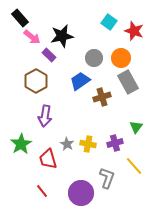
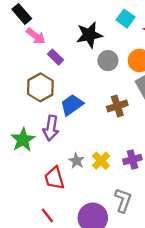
black star: (62, 36) -> (89, 35), moved
blue trapezoid: (80, 81) -> (72, 105), moved
green star: (21, 144) -> (23, 140), moved
yellow cross: (88, 144) -> (101, 161), turned 35

